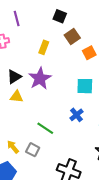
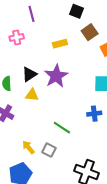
yellow rectangle: (44, 47) -> (60, 44), turned 56
blue cross: (76, 115) -> (94, 114), turned 32

